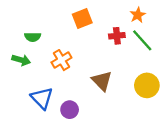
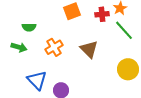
red cross: (117, 36) -> (102, 14), moved
brown triangle: (102, 81) -> (89, 49), moved

